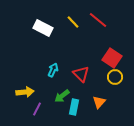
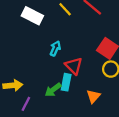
cyan arrow: (53, 70) -> (55, 48), moved
cyan rectangle: (74, 107) -> (66, 82), moved

